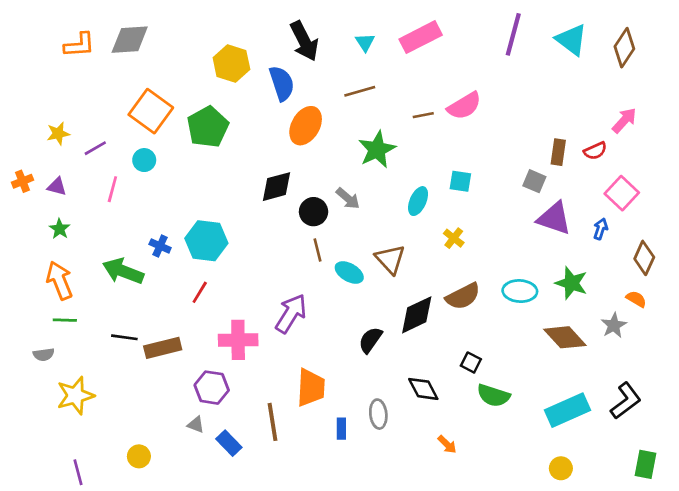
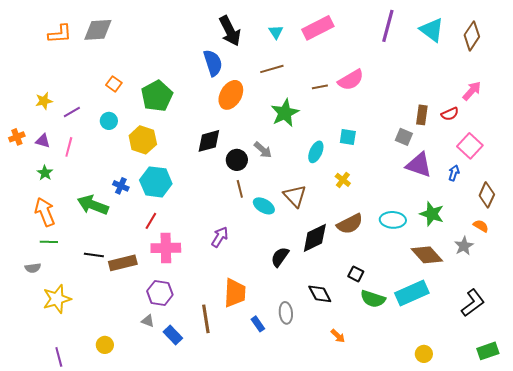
yellow hexagon: (231, 63) -> (143, 140), moved
orange square: (151, 111) -> (114, 84), size x0.5
pink line: (112, 189) -> (69, 147), moved
purple arrow: (291, 314) -> (220, 237), size x0.7
pink cross: (238, 340) -> (166, 248), moved
cyan rectangle: (567, 410) -> (412, 293), moved
blue rectangle: (341, 429) -> (258, 324), turned -35
green rectangle: (646, 464) -> (488, 351), turned 60

